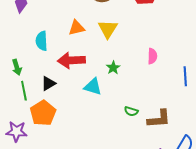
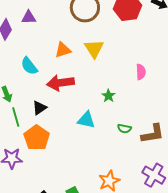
cyan semicircle: (42, 41) -> (29, 66), turned -30
green star: (113, 68) -> (108, 96), moved
cyan triangle: (93, 87) -> (86, 120), moved

